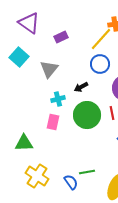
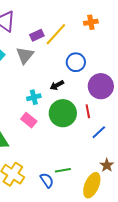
yellow line: (101, 39) -> (56, 34), moved
gray triangle: (49, 69) -> (25, 55), moved
pink rectangle: (53, 122) -> (29, 120), turned -63

